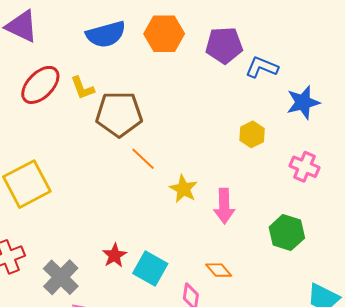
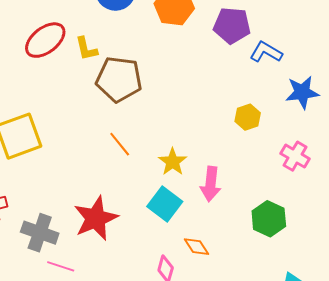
orange line: (143, 159) -> (120, 144), moved
red star: (115, 255) -> (96, 218), size x1.8
cyan square: (150, 268) -> (165, 204), moved
gray cross: (61, 277) -> (40, 233), turned -33

